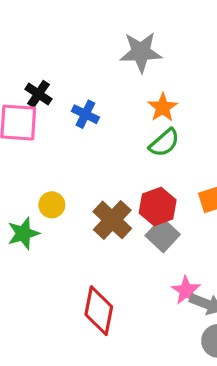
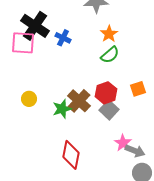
black cross: (38, 94) -> (35, 26), size x1.8
yellow circle: (52, 205) -> (29, 99), moved
green star: (23, 233) -> (62, 109), moved

